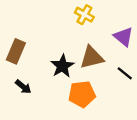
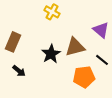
yellow cross: (84, 15) -> (52, 12), moved
orange pentagon: (82, 94) -> (84, 77), moved

